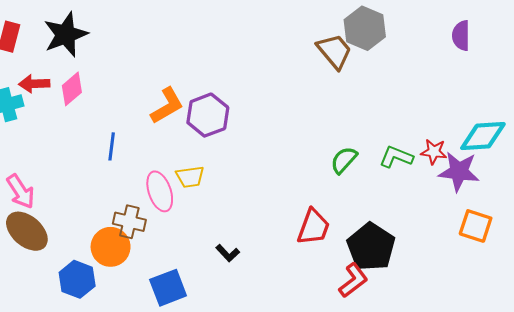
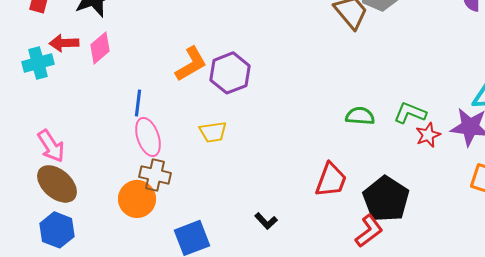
red star: (434, 152) -> (428, 135), moved, turned -30
green semicircle: (344, 160) -> (360, 116), turned 52
pink ellipse: (160, 191) -> (148, 137), moved
black L-shape: (228, 253) -> (266, 221), moved
blue hexagon: (77, 279) -> (57, 230), moved

